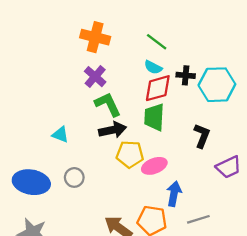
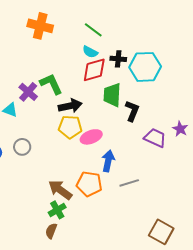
purple cross: (95, 77) -> (28, 92), moved
green trapezoid: (154, 117) -> (112, 95), moved
black arrow: (113, 130) -> (70, 106), moved
purple trapezoid: (229, 167) -> (155, 138), turned -130

